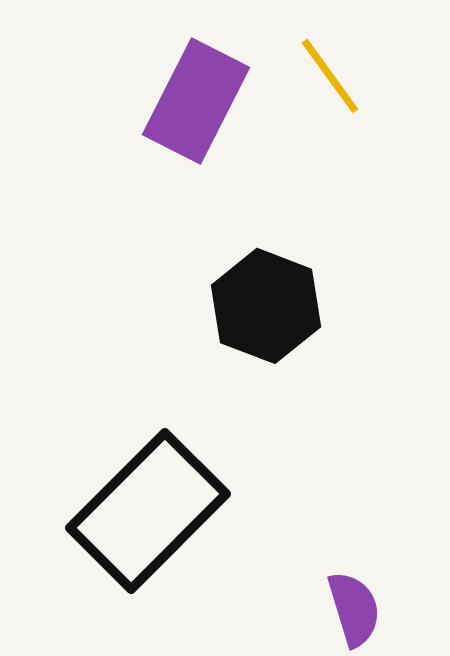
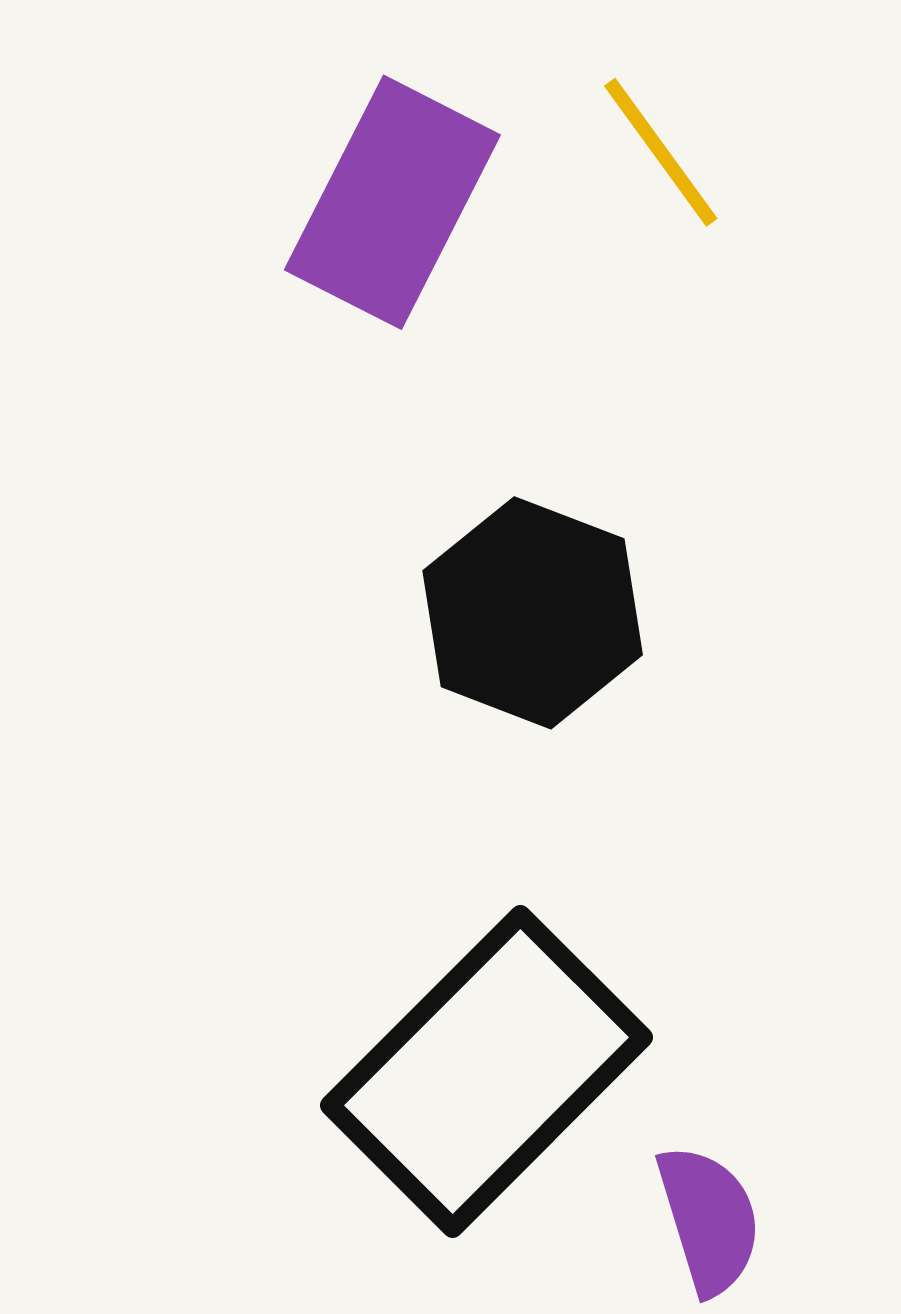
black rectangle: (148, 511) -> (487, 1071), moved

